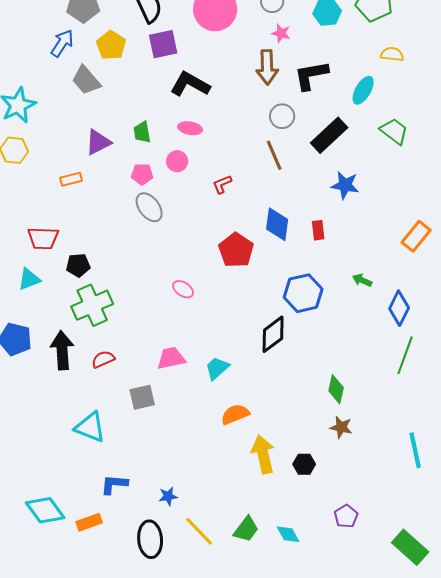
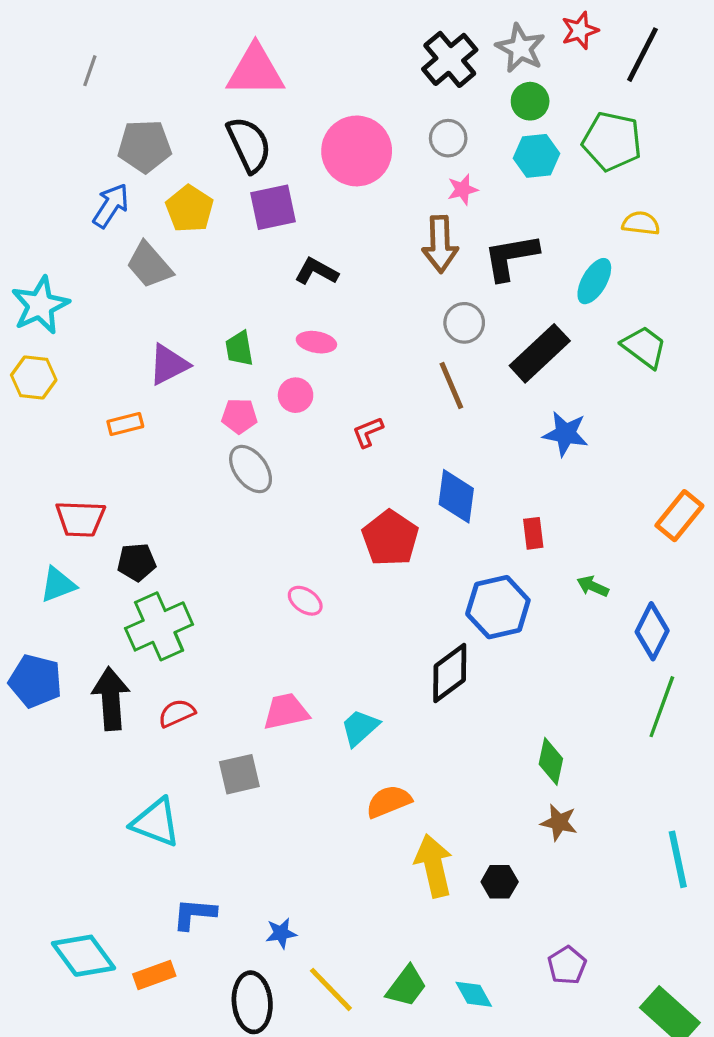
pink star: (281, 33) -> (463, 190), turned -30
black L-shape: (190, 84) -> (316, 271), size x0.7
red rectangle: (318, 230) -> (533, 533), moved

